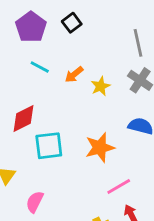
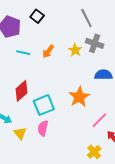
yellow star: (101, 86) -> (75, 50), moved
pink semicircle: (35, 202) -> (43, 128), moved

